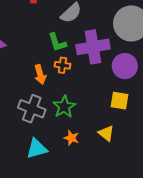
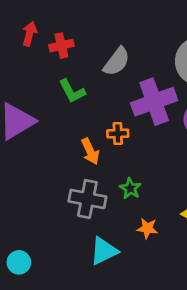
green L-shape: (57, 42) -> (72, 91), moved
green star: (64, 107) -> (130, 188), size x0.7

